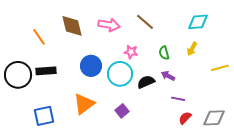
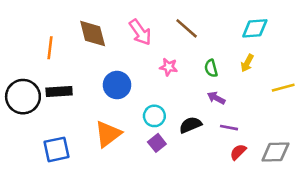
pink arrow: (109, 25) -> (140, 32), turned 45
orange line: (39, 37) -> (50, 48), turned 42
cyan circle: (120, 74) -> (154, 116), moved, size x0.7
black semicircle: (146, 82) -> (190, 125), moved

